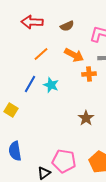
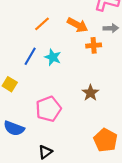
blue semicircle: (15, 151) -> (14, 128), turned -60
pink pentagon: (64, 161) -> (48, 109), moved, turned -30

